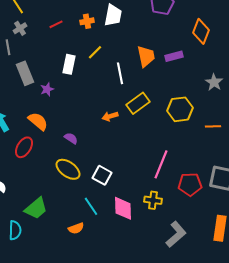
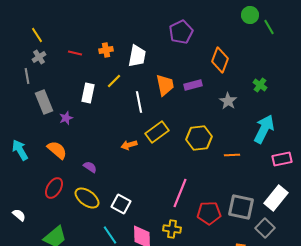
white trapezoid: (113, 15) -> (137, 56), moved
red line: (56, 24) -> (75, 53), turned 40
gray star: (214, 82) -> (228, 101), moved
red ellipse: (24, 147) -> (54, 188), moved

